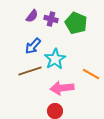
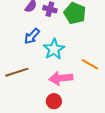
brown line: (30, 71) -> (17, 72), moved

